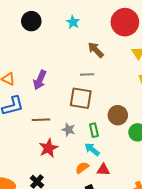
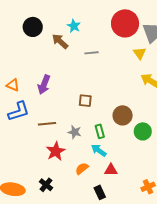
brown arrow: (96, 50) -> (60, 41), moved
gray line: (87, 74) -> (92, 53), moved
brown square: (81, 98) -> (85, 101), size x0.6
orange semicircle: (82, 168) -> (82, 169), moved

